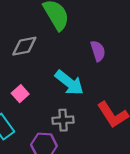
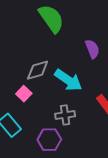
gray diamond: (24, 46) -> (38, 70), moved

